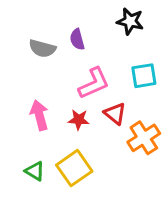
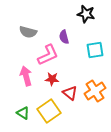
purple semicircle: (77, 39) -> (64, 37), moved
pink L-shape: (94, 83) -> (48, 55), moved
red triangle: (115, 114) -> (70, 93), moved

